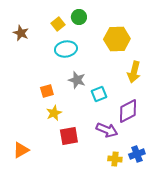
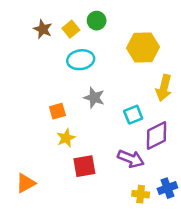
brown star: (21, 33) -> (43, 29), moved
cyan square: (99, 94) -> (133, 115), moved

